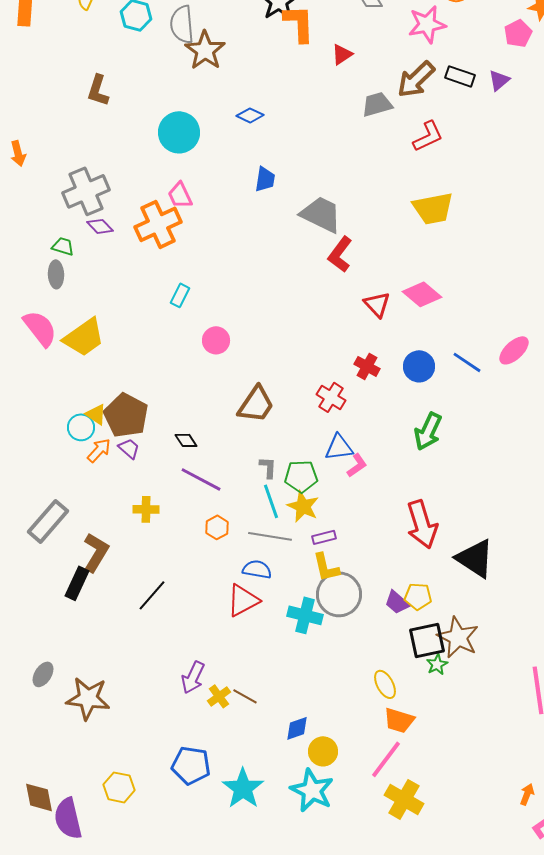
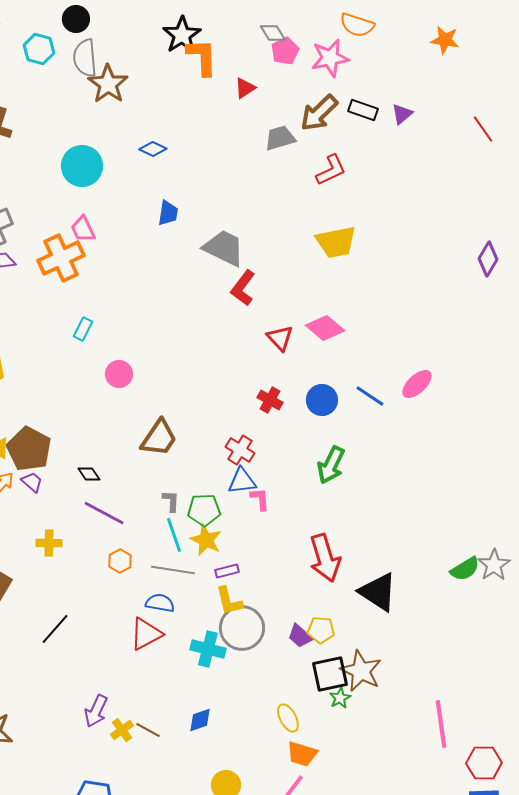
pink pentagon: (518, 33) -> (285, 51), moved
red cross: (331, 397) -> (240, 450), moved
pink L-shape: (357, 465) -> (260, 499), turned -60
blue diamond: (297, 728) -> (200, 720), moved

